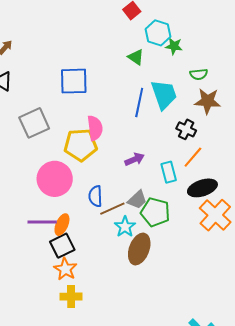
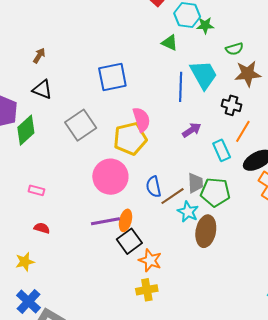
purple arrow: (135, 159) -> (192, 130), moved
gray trapezoid: (137, 200) -> (195, 183), turned -40
orange star: (65, 269) -> (150, 260), moved

